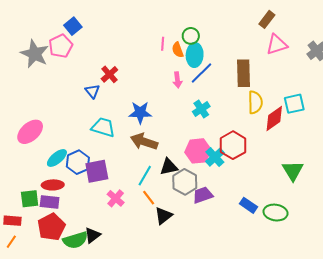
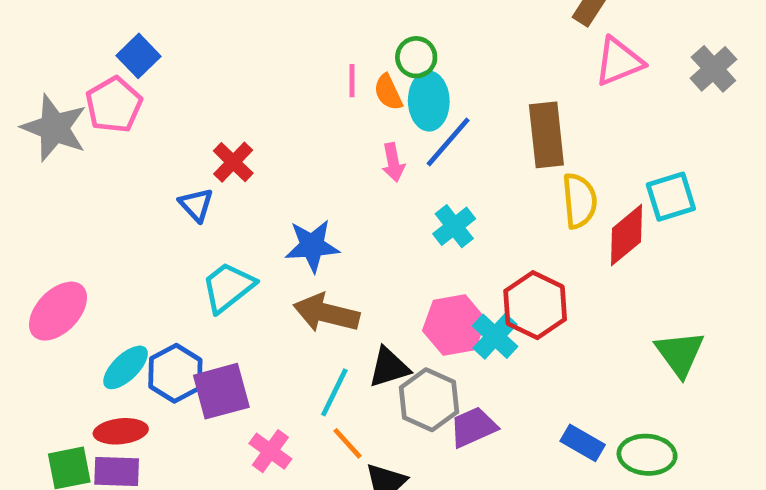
cyan trapezoid: (103, 127) -> (228, 287), turned -50

